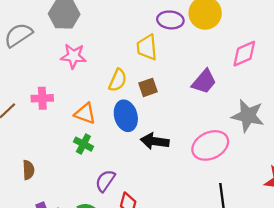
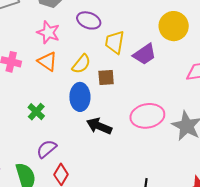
purple ellipse: (170, 20) -> (89, 20), moved
purple trapezoid: (204, 82) -> (145, 54), moved
orange triangle: (85, 114) -> (47, 61), moved
pink ellipse: (210, 145) -> (147, 116), moved

